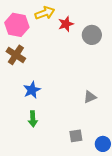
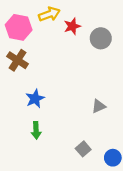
gray square: (76, 136) -> (83, 149), turned -32

